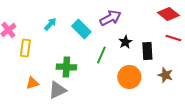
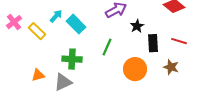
cyan rectangle: (81, 29) -> (76, 24), moved
red line: (173, 38) -> (179, 41), moved
black star: (125, 42) -> (137, 26), moved
yellow rectangle: (25, 48) -> (37, 31), moved, turned -54

